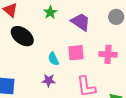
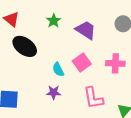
pink square: (76, 53) -> (82, 62), turned -30

